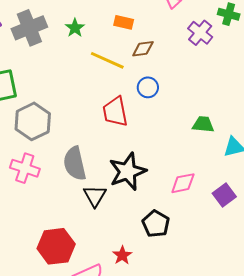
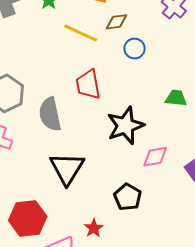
blue circle: (148, 87) -> (135, 49), moved
gray semicircle: (75, 164) -> (50, 114), moved
black star: (128, 172) -> (125, 126), moved
black triangle: (95, 196) -> (67, 168), size x1.5

